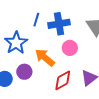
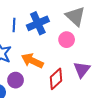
pink circle: (70, 48) -> (67, 40), moved

